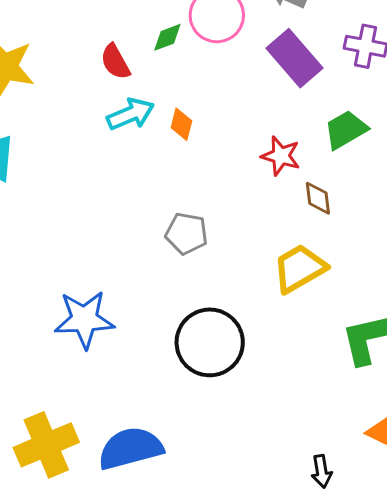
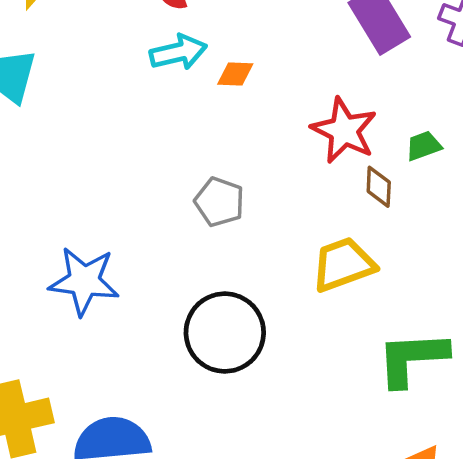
orange diamond: (181, 124) -> (235, 74), turned 68
green trapezoid: (346, 130) -> (424, 146), moved, size x0.7
red star: (281, 156) -> (344, 130), size x1.4

